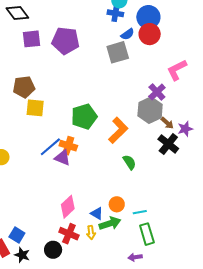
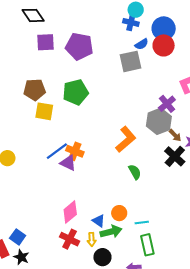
green pentagon: (84, 117) -> (76, 92), moved
black circle: (53, 250) -> (102, 257), moved

